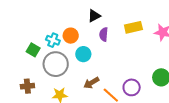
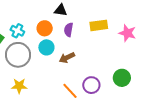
black triangle: (94, 16) -> (61, 10), turned 32
orange circle: (71, 36) -> (45, 28), moved
brown arrow: (91, 83) -> (67, 58), moved

